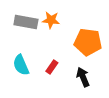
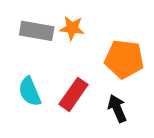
red rectangle: (52, 67) -> (73, 94), size x1.6

